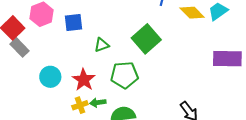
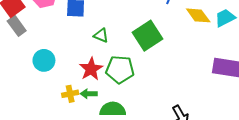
green triangle: (102, 45) -> (101, 35), turned 35
red star: (84, 80) -> (91, 69), moved

